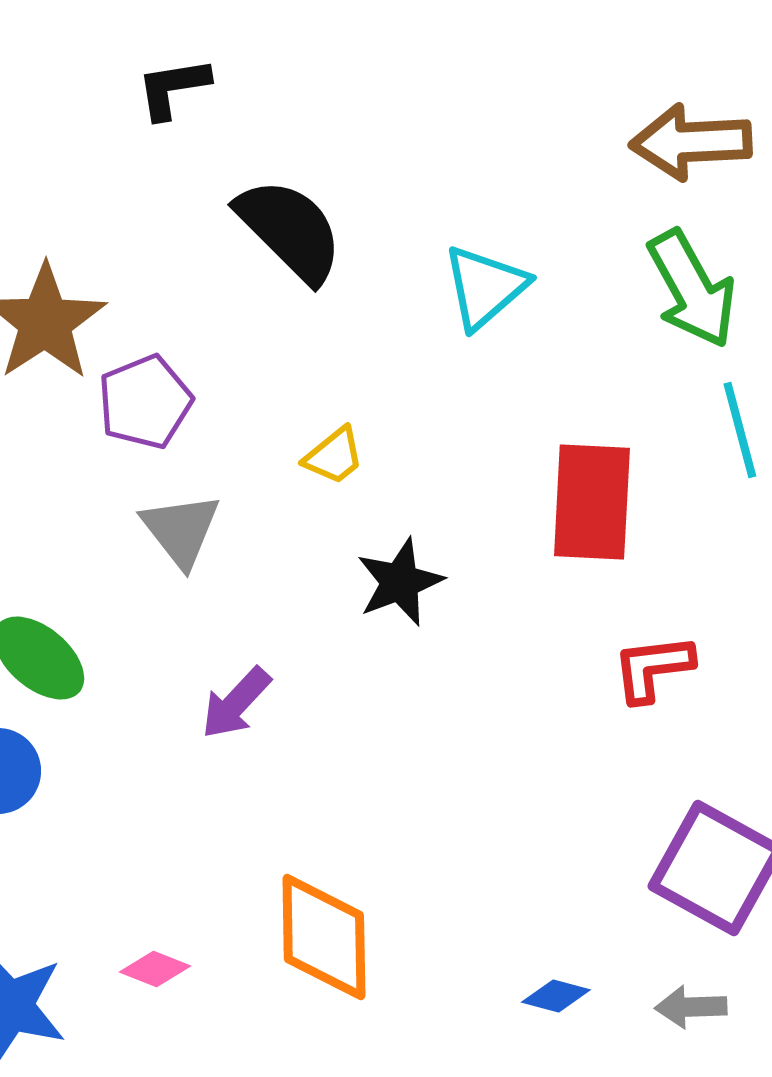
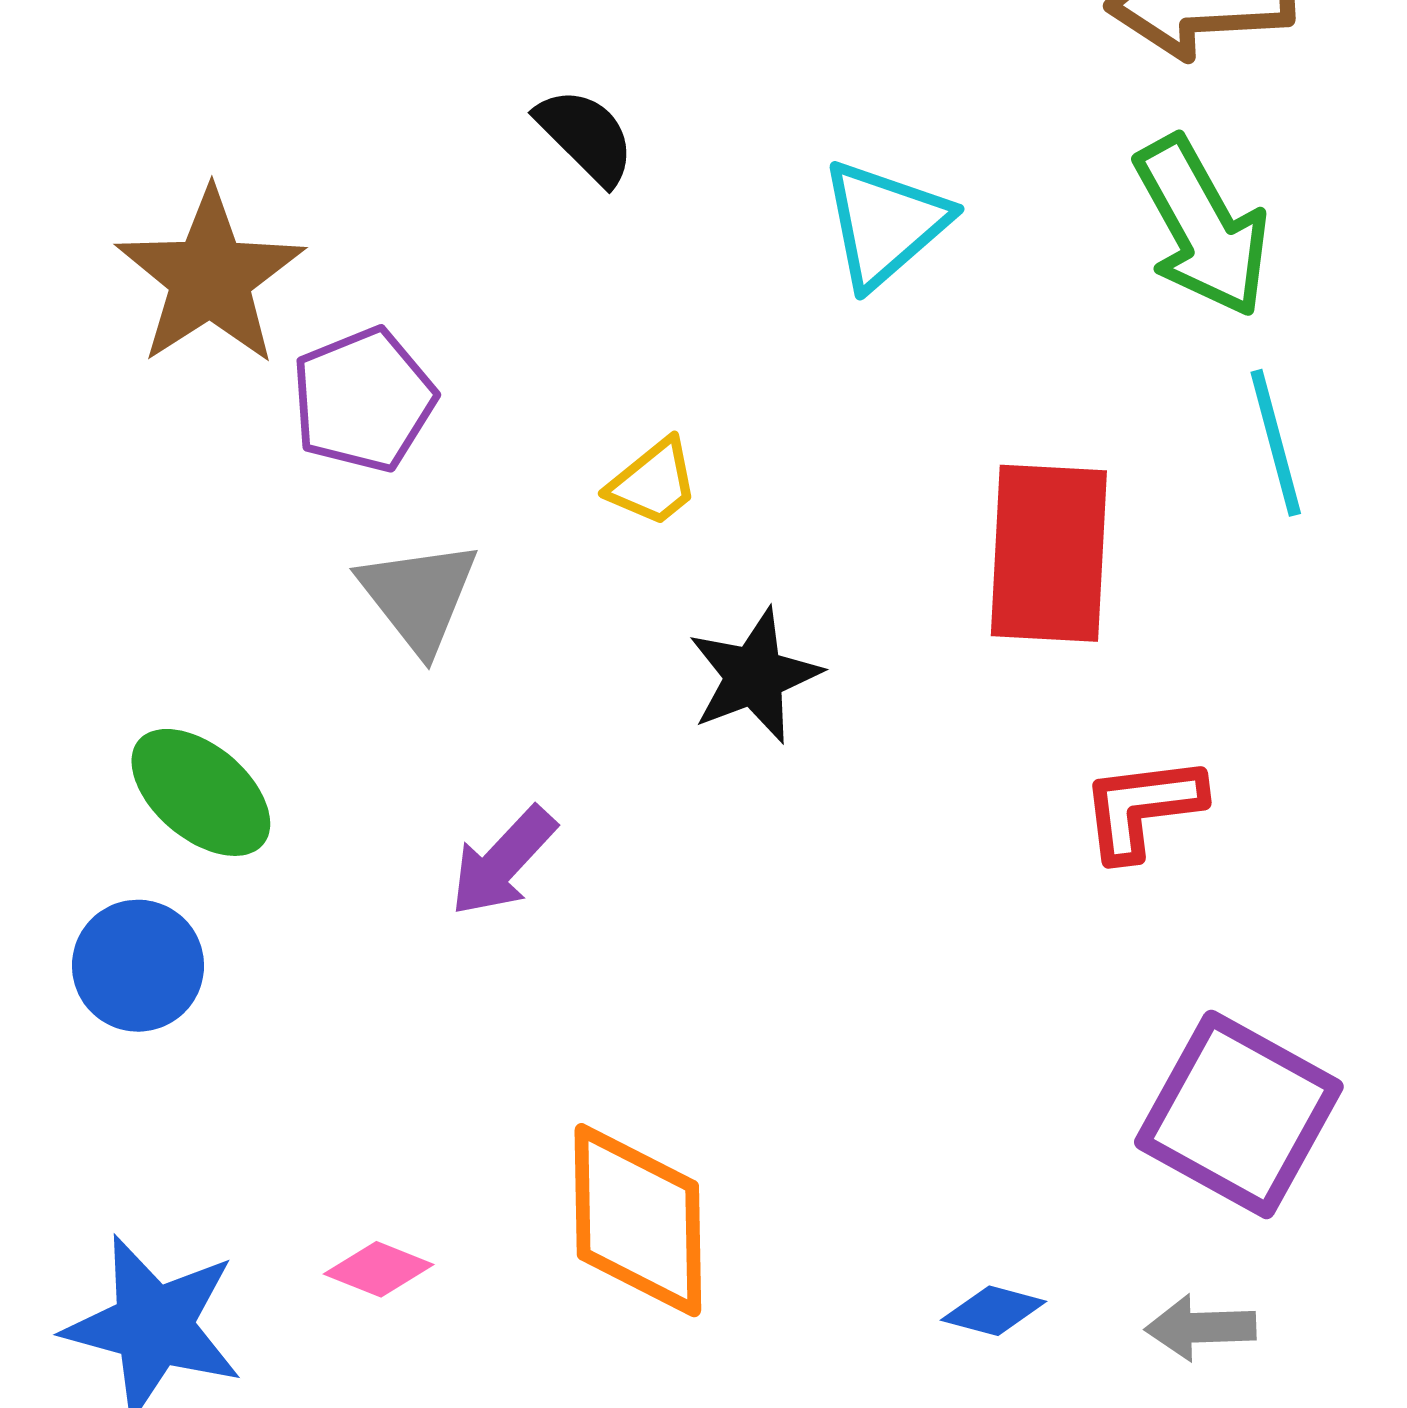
black semicircle: (290, 230) -> (586, 136), size x0.6

